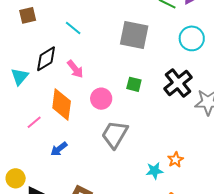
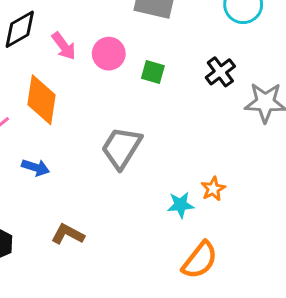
black cross: (178, 83) -> (220, 72), size x0.7
pink circle: (101, 99) -> (109, 54), moved
blue arrow: (59, 149) -> (36, 167), turned -126

